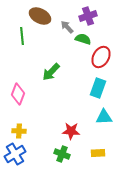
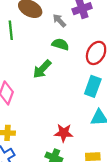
green semicircle: (83, 39) -> (60, 44), moved

